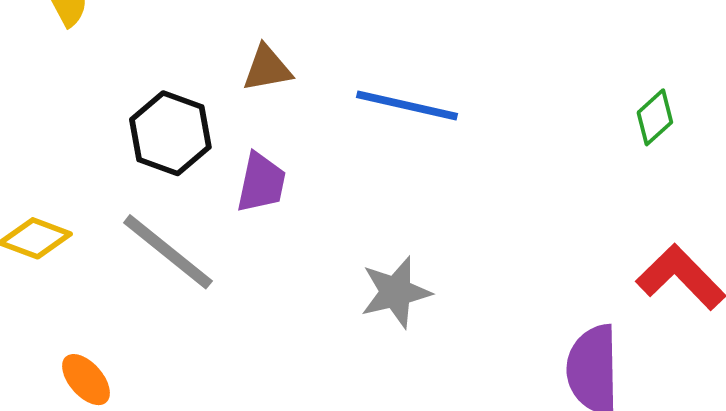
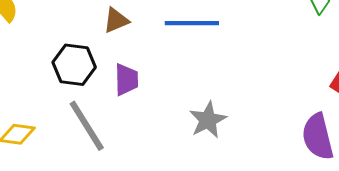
gray line: (168, 252) -> (87, 126), turned 32

